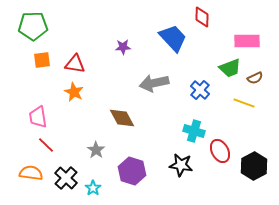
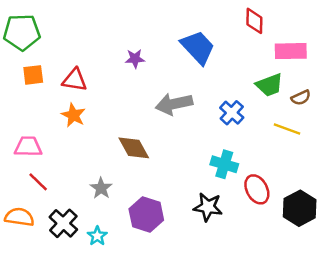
red diamond: (202, 17) -> (254, 21), moved
pink trapezoid: (38, 117) -> (28, 147), turned 100

